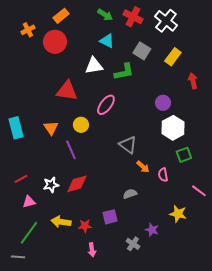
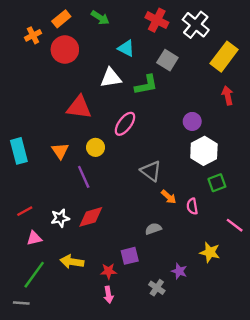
green arrow: (105, 15) -> (100, 18), moved
orange rectangle: (61, 16) -> (61, 19), moved
yellow rectangle: (173, 57) -> (224, 57), moved, size x1.4
red star: (85, 226) -> (108, 271), moved

